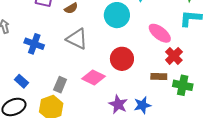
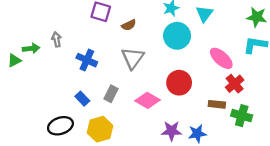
gray triangle: (77, 39) -> (133, 58), turned 35
blue rectangle: (22, 81) -> (82, 99), moved
gray rectangle: (60, 85) -> (111, 94), moved
purple star: (118, 104) -> (172, 131), turned -30

